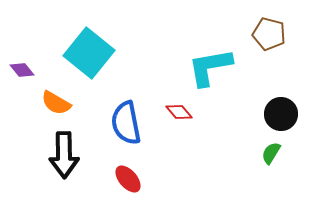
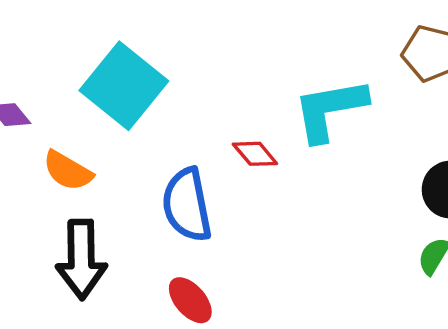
red diamond: (179, 112) -> (255, 154), moved

